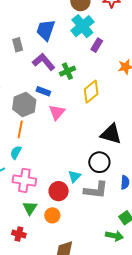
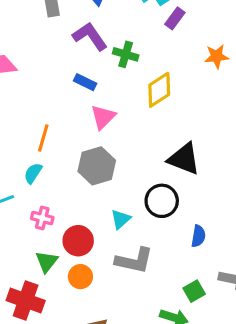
green cross: (67, 71) -> (126, 54), turned 35
gray hexagon: (24, 104) -> (97, 166), moved
pink cross: (24, 180) -> (42, 218), size x0.6
gray L-shape: (96, 190) -> (134, 261), moved
red circle: (59, 191) -> (78, 241), moved
red cross: (19, 234) -> (26, 300), size x1.6

